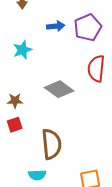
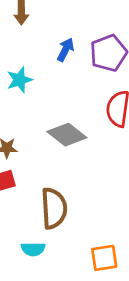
blue arrow: (56, 26) -> (65, 50), turned -60

